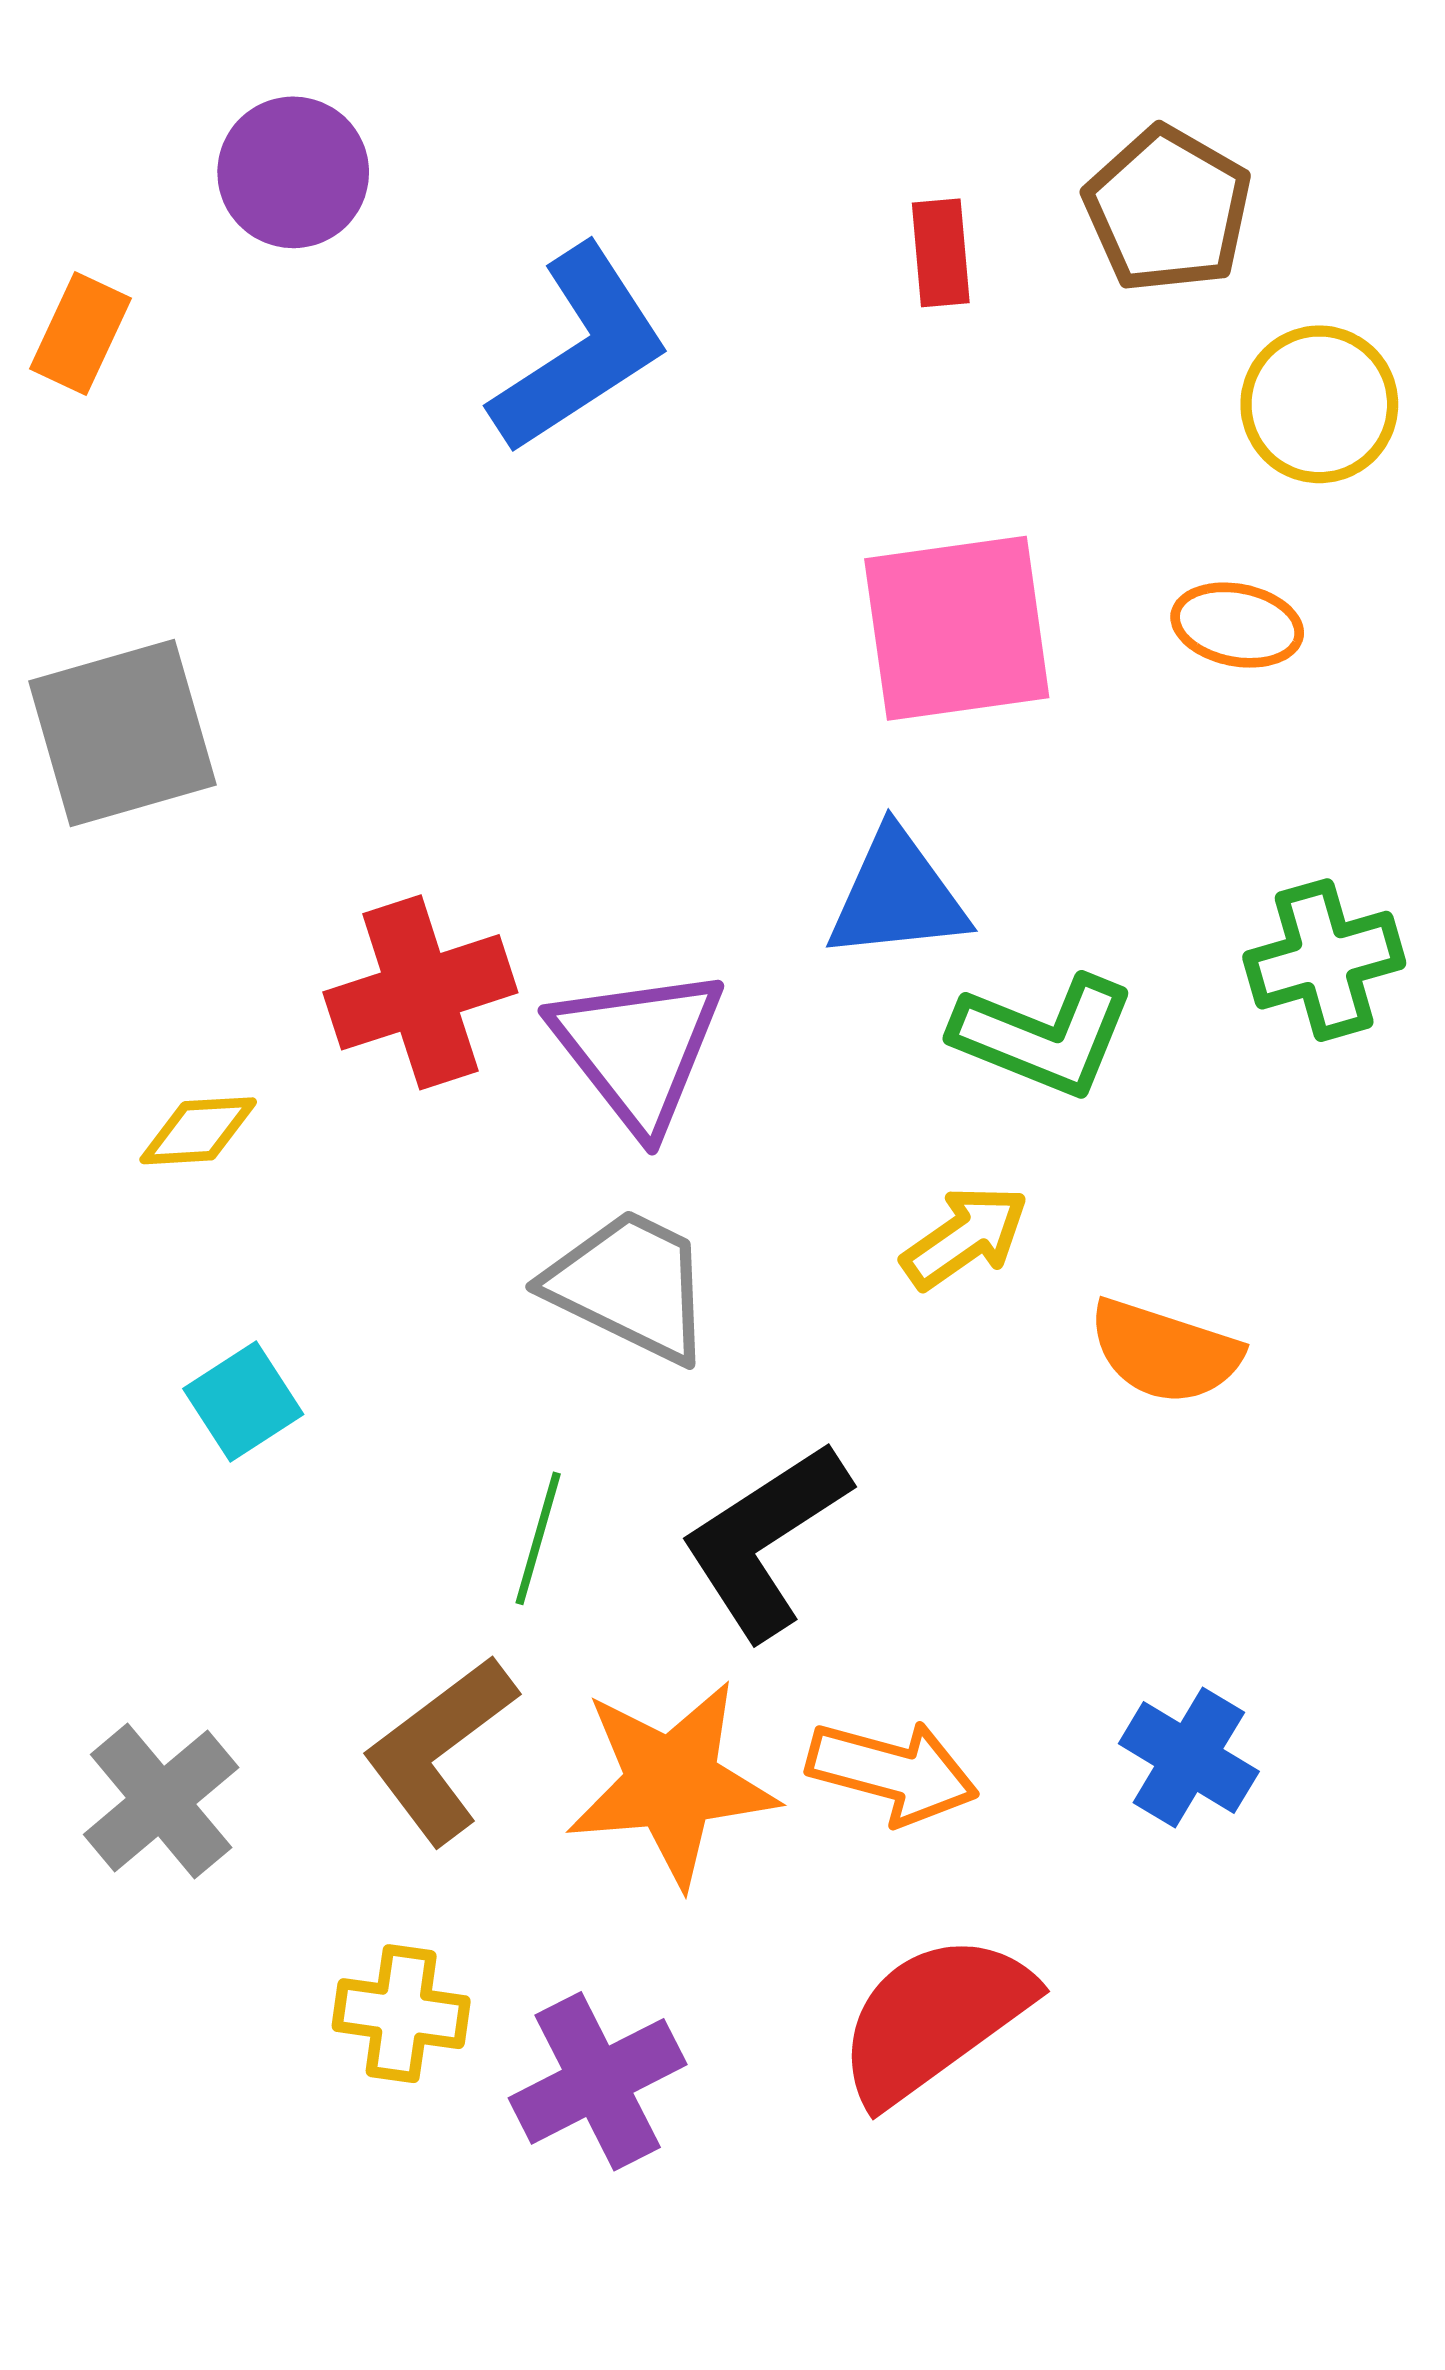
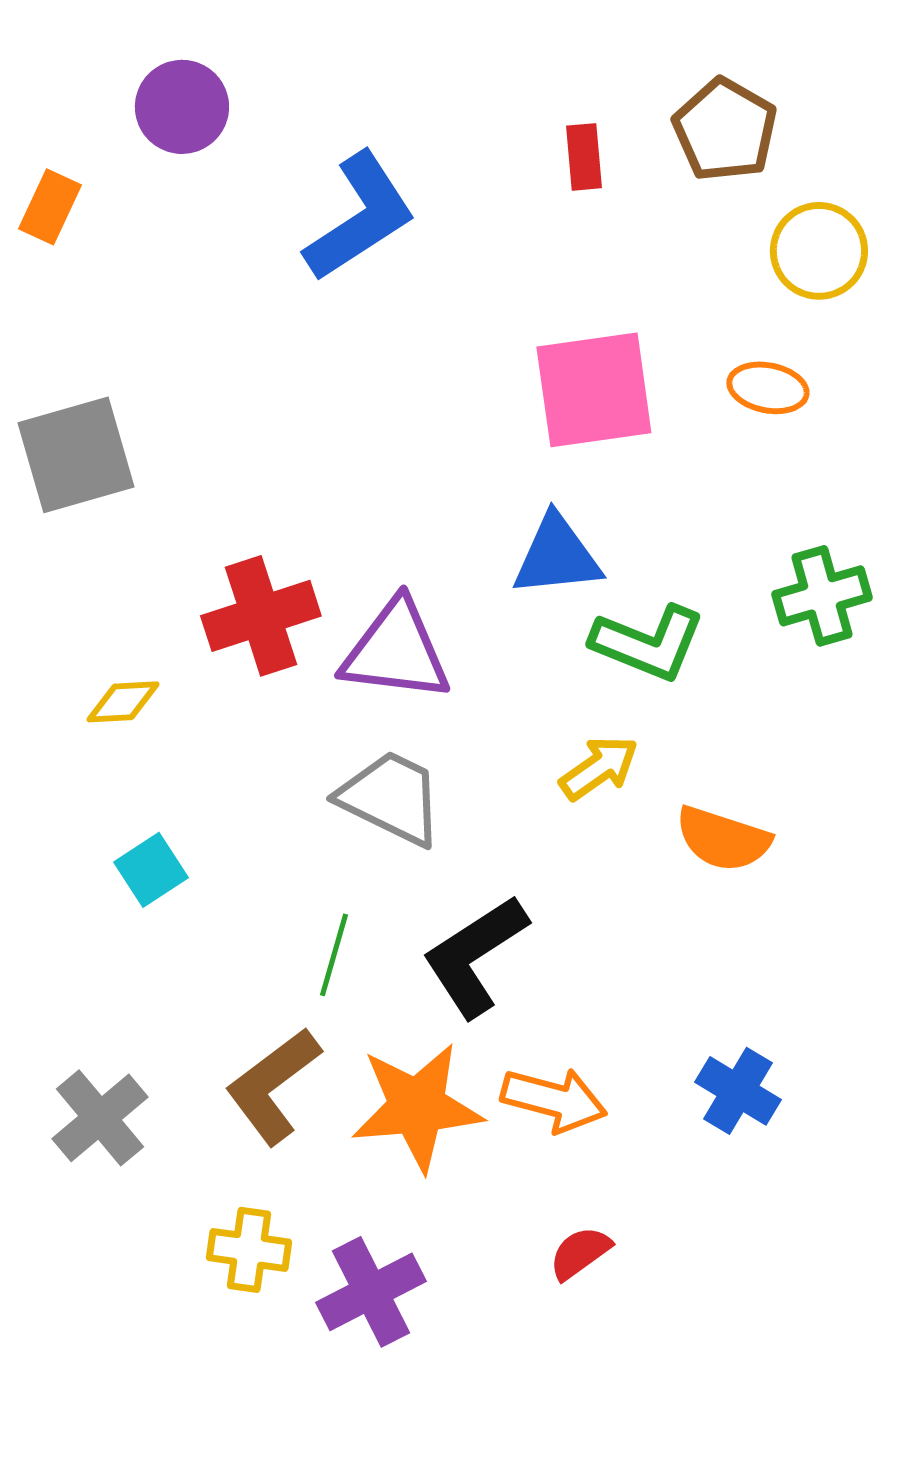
purple triangle: (638, 1049) -> (396, 651), turned -45
red semicircle: (934, 2018) -> (580, 1253), size x0.5

